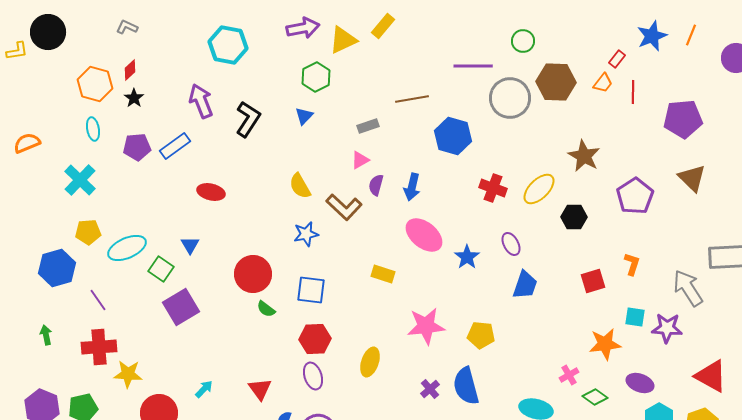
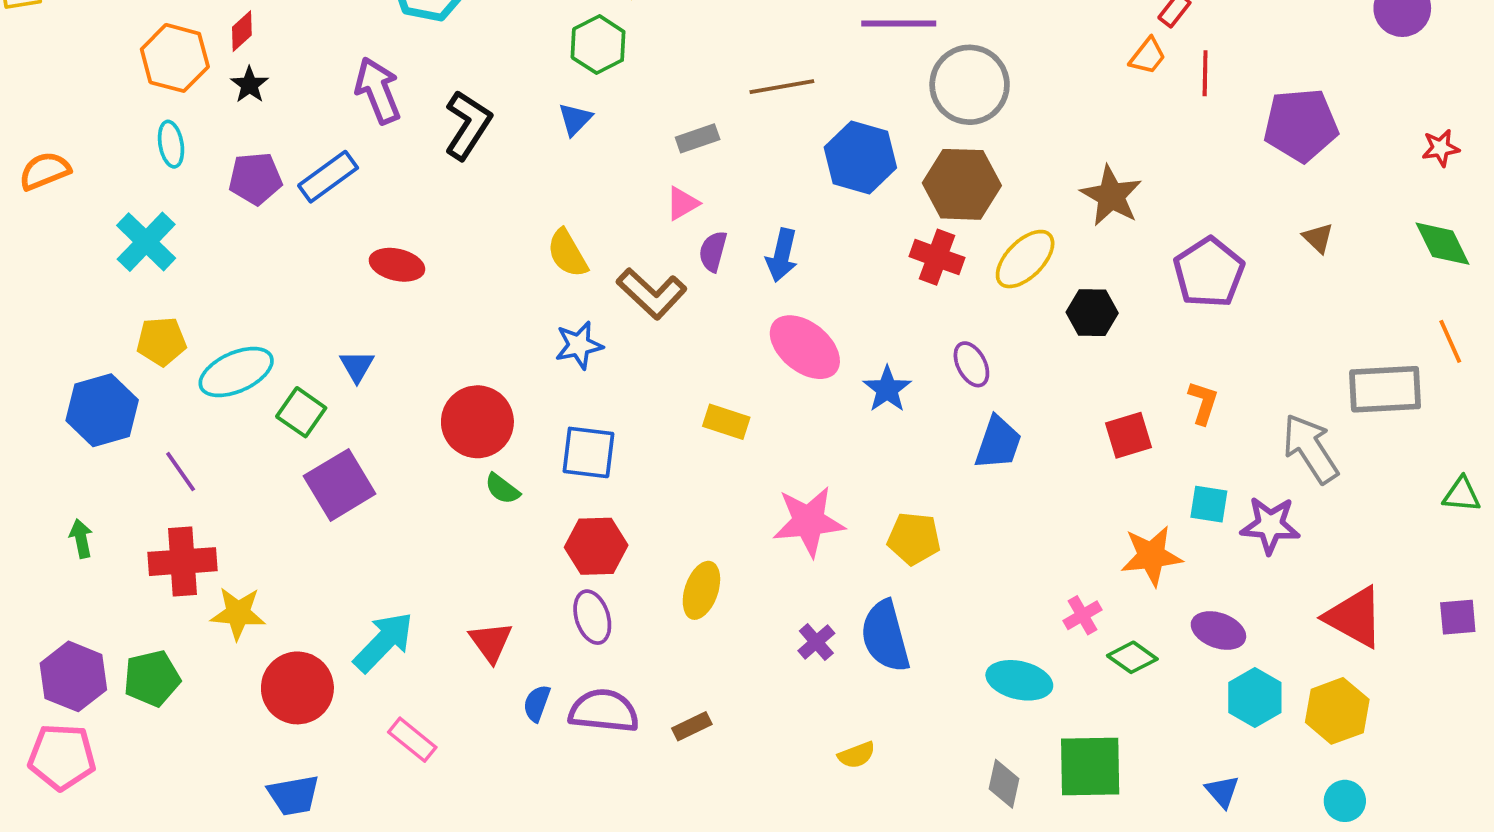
brown hexagon: (556, 82) -> (962, 184), moved
brown triangle: (692, 178) -> (1318, 238), size x0.6
cyan arrow: (204, 389) -> (384, 642), size x1.8

